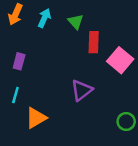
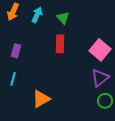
red rectangle: (94, 42) -> (60, 44), moved
purple triangle: (82, 90) -> (100, 78), moved
orange triangle: (36, 118) -> (41, 99), moved

